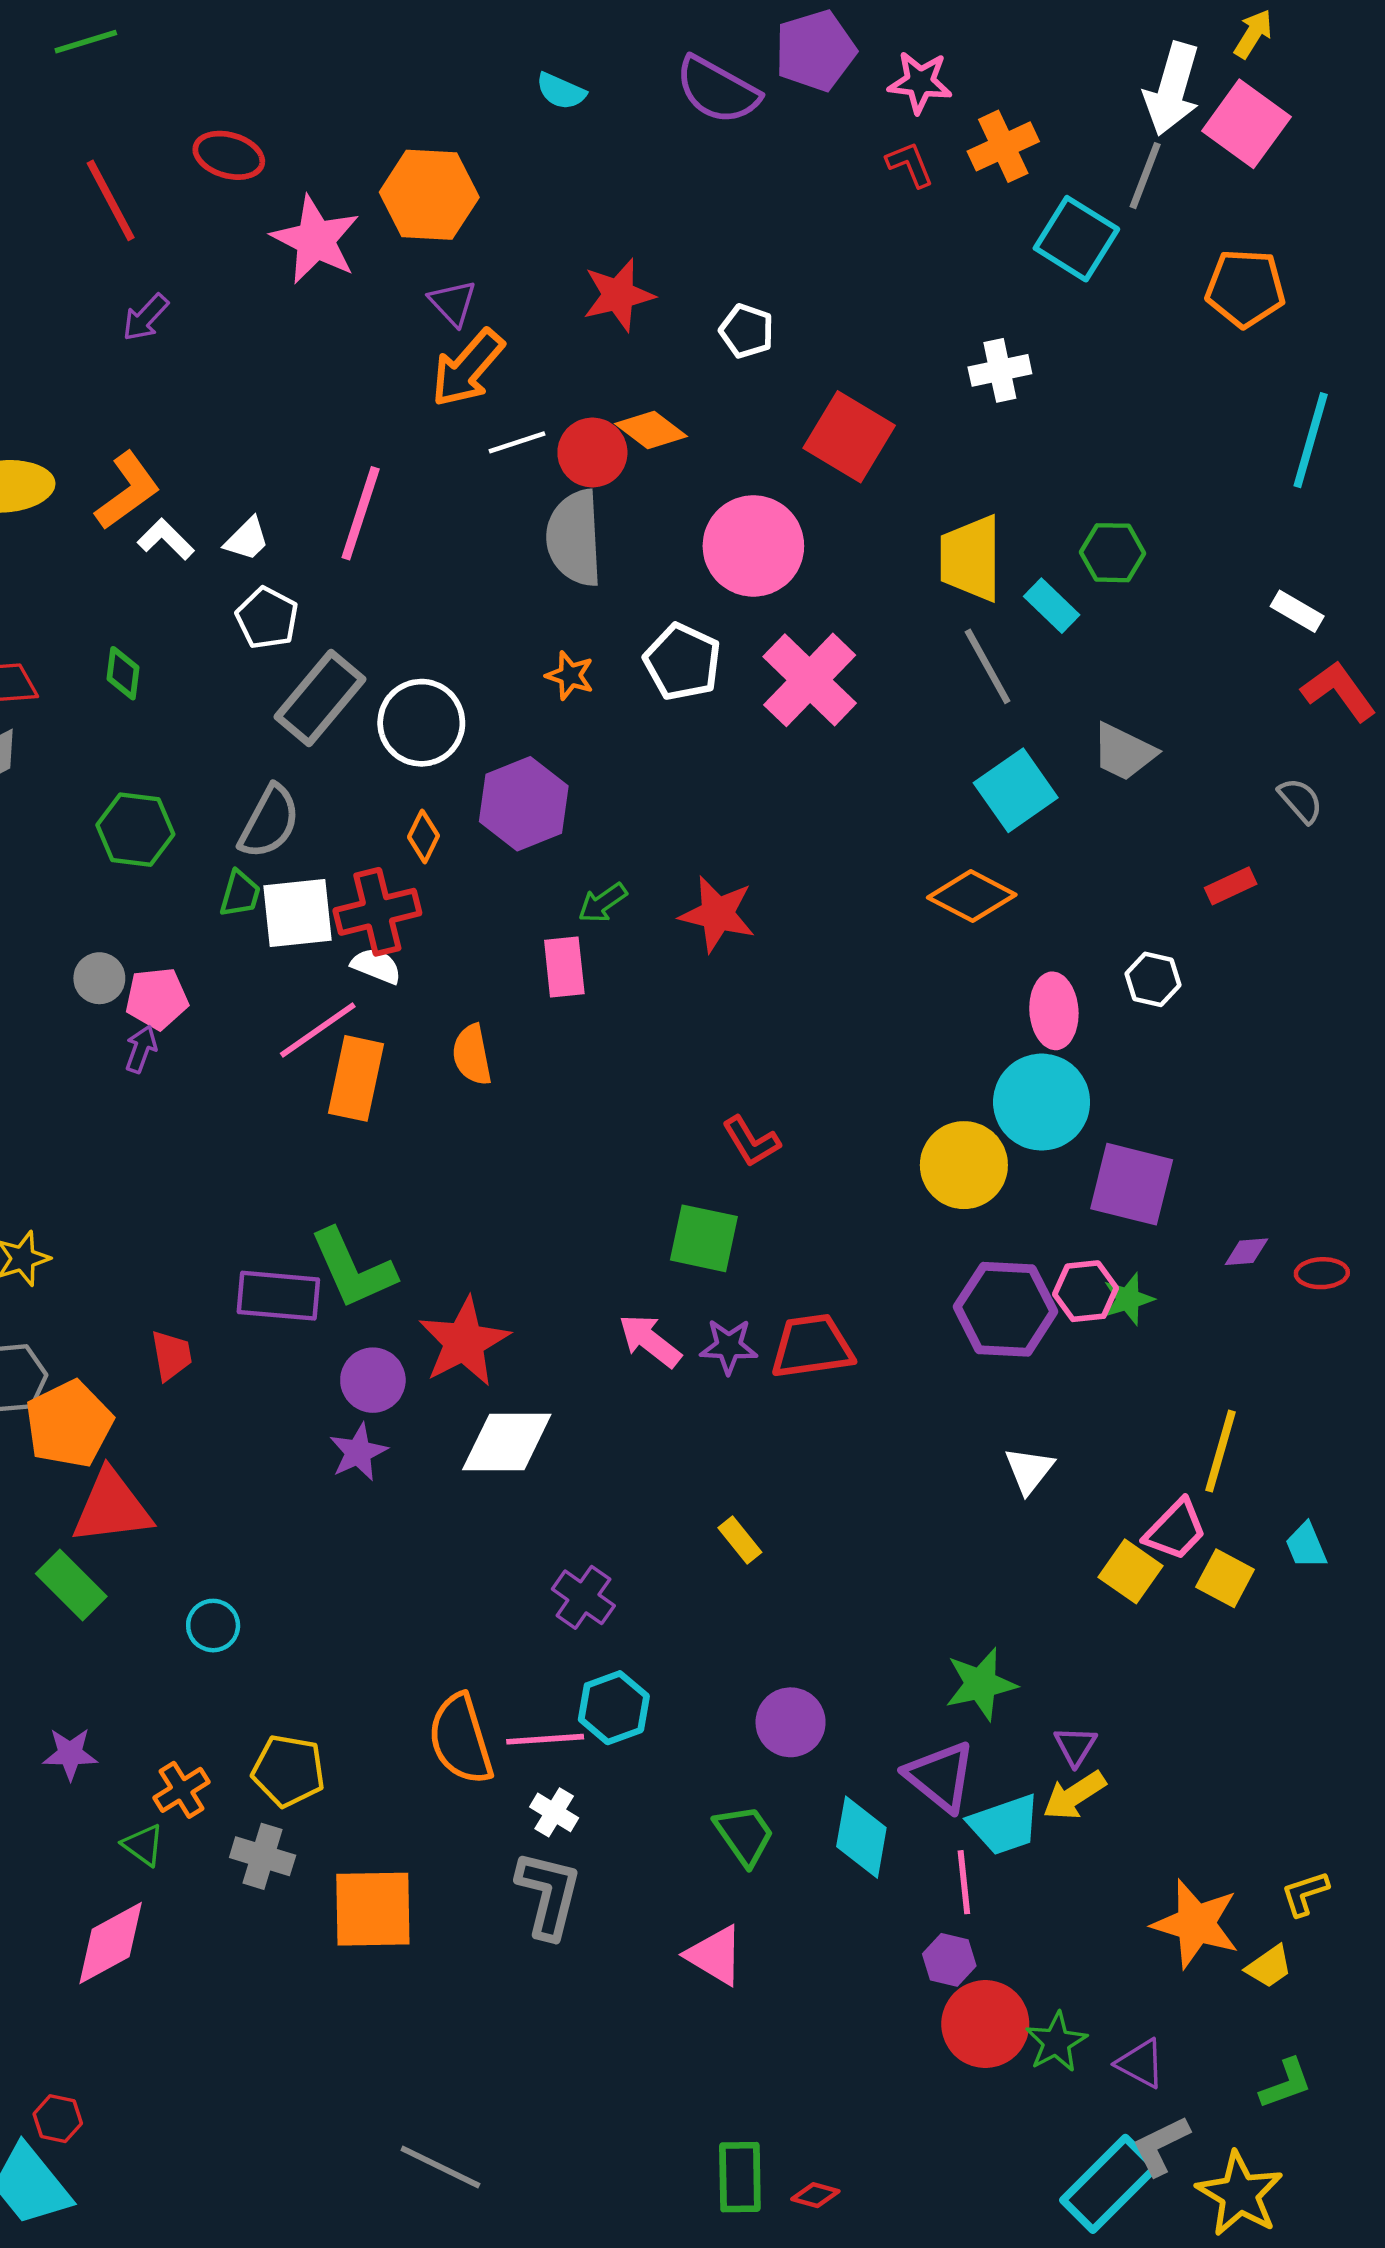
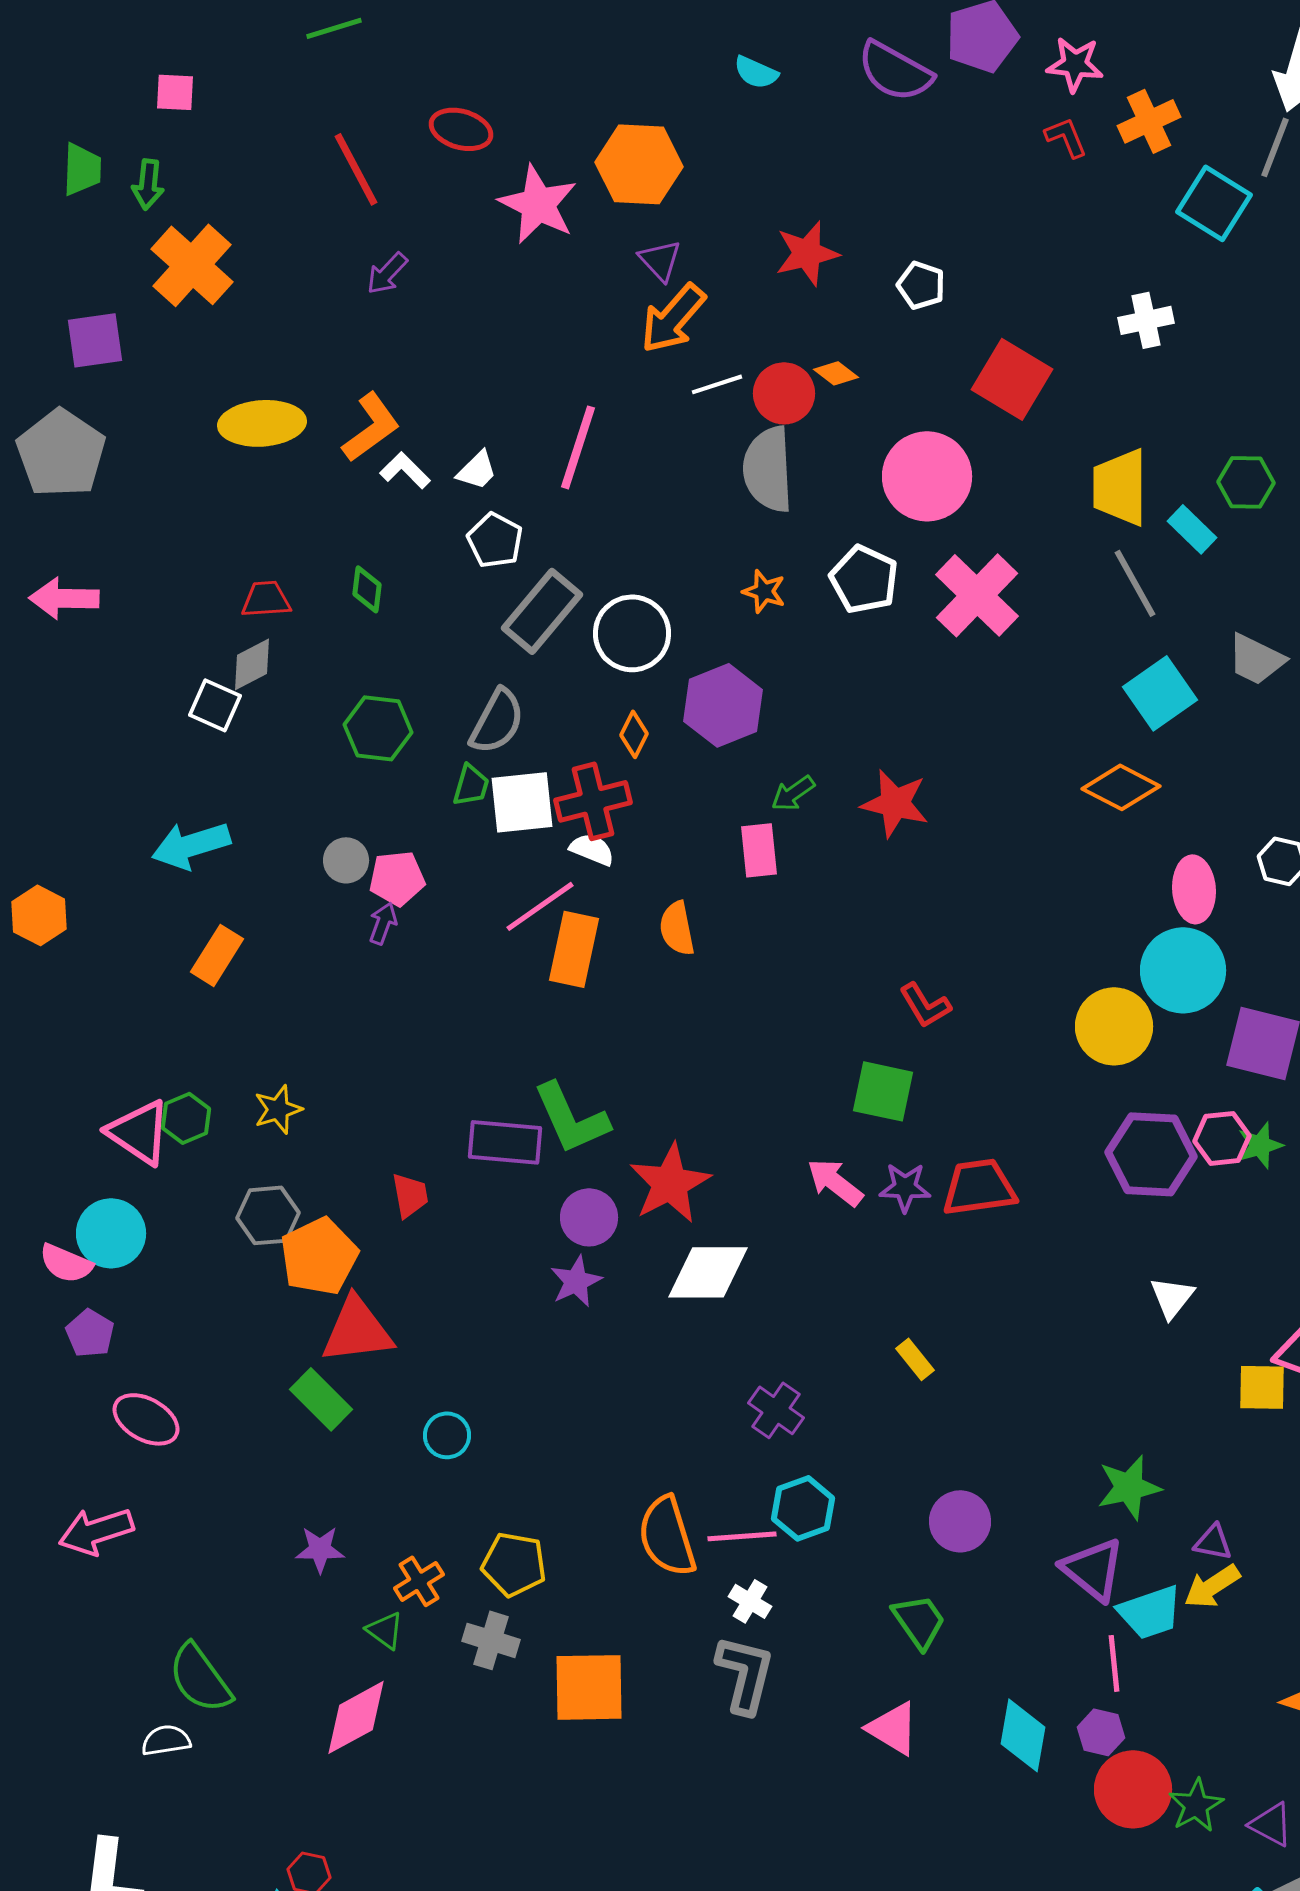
orange diamond: (651, 430) -> (836, 373), size x0.7
yellow square: (1130, 1571) -> (1262, 1387), turned -34
purple triangle: (1075, 1746) -> (1213, 1542), turned -51
cyan diamond: (861, 1837) -> (1023, 1735), moved

